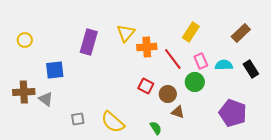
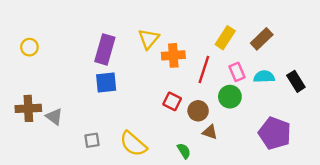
brown rectangle: (241, 33) -> (262, 39), moved
red line: (173, 59) -> (204, 70), turned 55
blue square: (55, 70) -> (106, 82), moved

